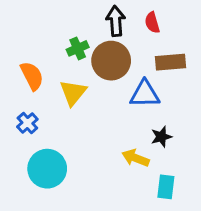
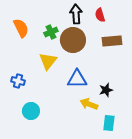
orange semicircle: (32, 76) -> (21, 28), moved
blue triangle: (145, 94) -> (77, 79), moved
blue cross: (27, 123) -> (18, 81), turned -32
cyan circle: (47, 169) -> (31, 111), size x0.7

